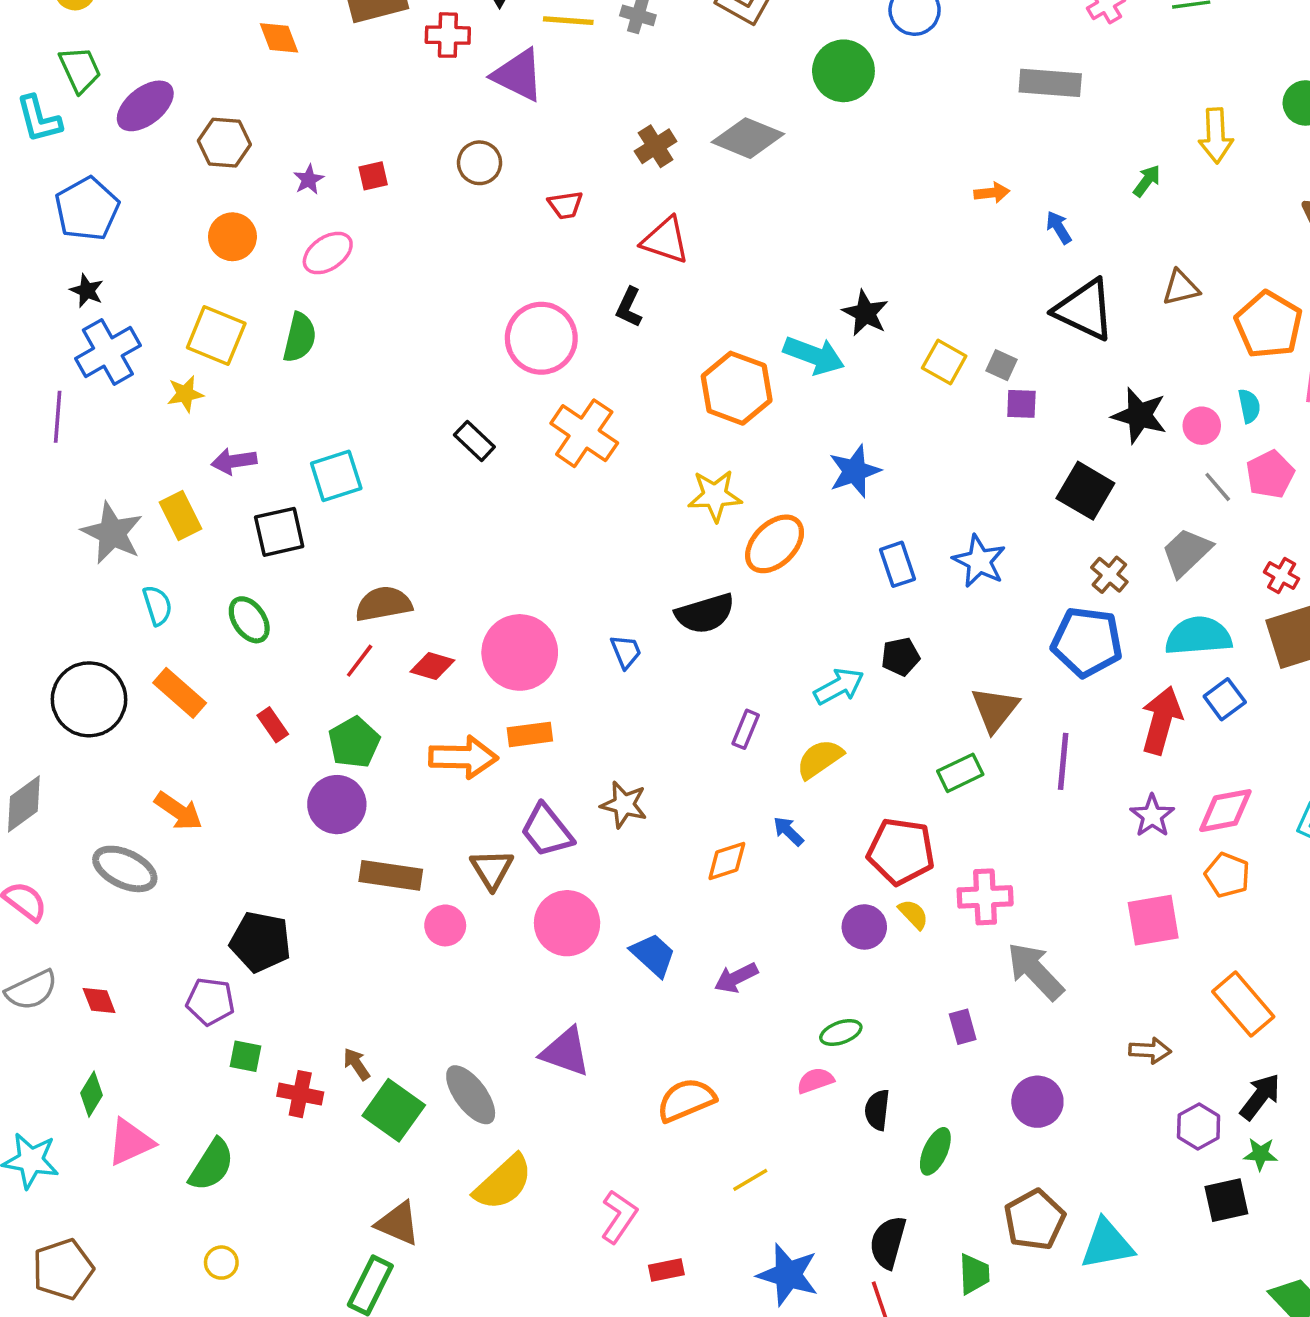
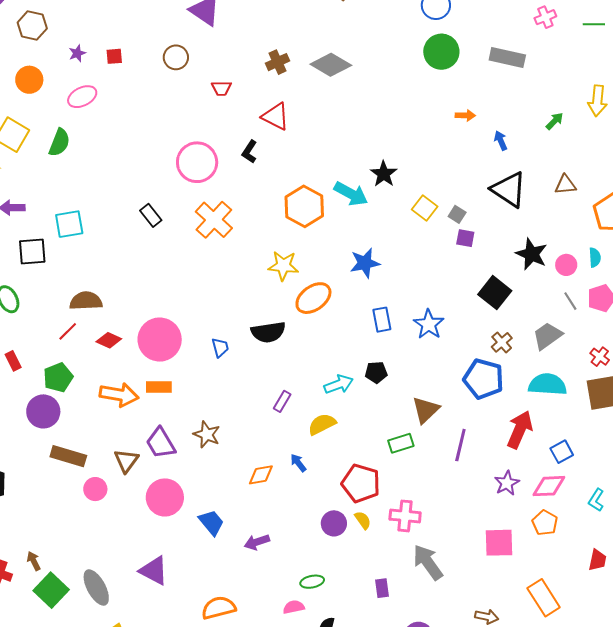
green circle: (843, 71) -> (441, 52), moved
blue square: (1225, 699) -> (562, 452), moved

